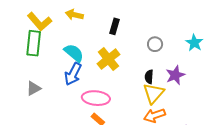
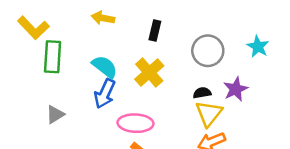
yellow L-shape: (40, 22) -> (33, 28), moved
gray circle: (155, 44) -> (208, 51), size x1.6
black semicircle: (149, 77) -> (202, 93), turned 80

